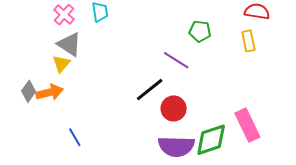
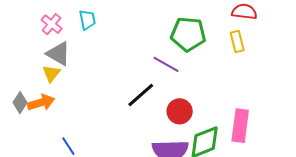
green pentagon: (200, 31) -> (188, 34), size x1.6
red circle: (174, 108) -> (180, 111), moved
pink rectangle: (247, 125) -> (240, 126), turned 36

